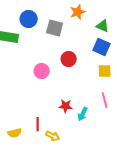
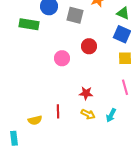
cyan arrow: (83, 114) -> (111, 115), moved
yellow arrow: (53, 136) -> (88, 114), moved

